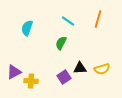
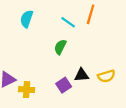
orange line: (98, 19) -> (91, 14), moved
cyan semicircle: (27, 28) -> (27, 19), moved

